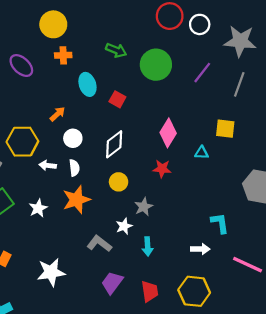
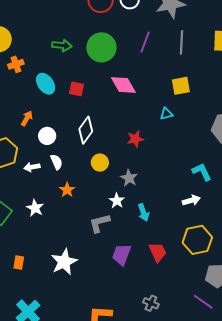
pink diamond: (168, 133) -> (123, 85), moved, turned -44
orange star: (76, 200) -> (67, 190), size x0.6
gray L-shape: (99, 244) -> (99, 223), turned -35

